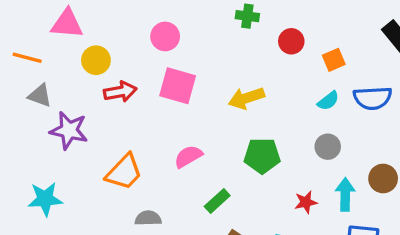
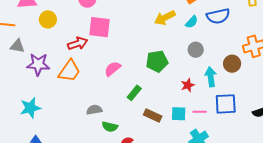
red arrow: (120, 92) -> (78, 43), moved
yellow arrow: (246, 98) -> (165, 18), moved
orange trapezoid: (124, 172) -> (69, 71), moved

